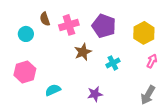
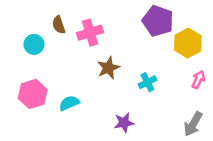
purple pentagon: (104, 26) -> (158, 21), moved
cyan semicircle: (53, 90) -> (69, 103), moved

